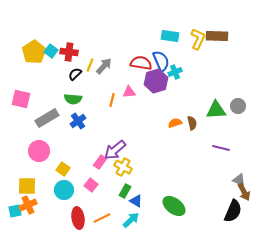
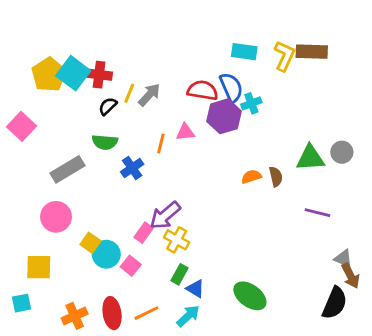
cyan square: (51, 51) -> (73, 73), size x1.6
pink square: (21, 99) -> (22, 126), moved, turned 30
blue cross: (78, 121) -> (132, 168), moved
cyan circle: (64, 190) -> (106, 254), moved
orange cross: (28, 205) -> (75, 316), moved

